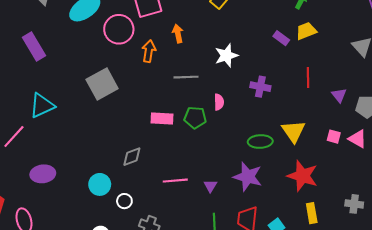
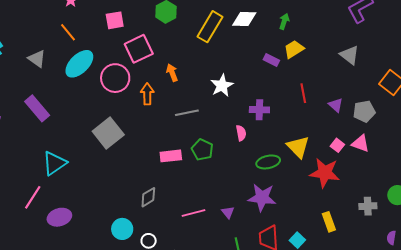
pink semicircle: (219, 102) -> (241, 133), moved
green pentagon: (195, 117) -> (202, 150), turned 30
pink square: (334, 137) -> (337, 145), turned 32
purple ellipse: (43, 174) -> (59, 217), moved
red star: (303, 176) -> (325, 173), moved

